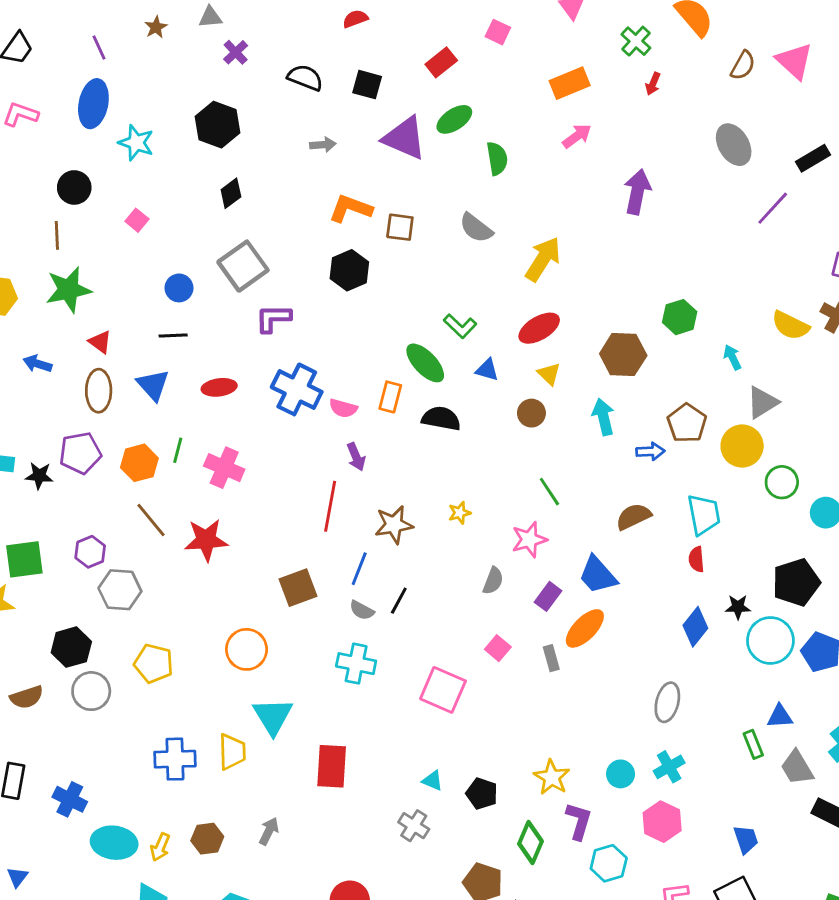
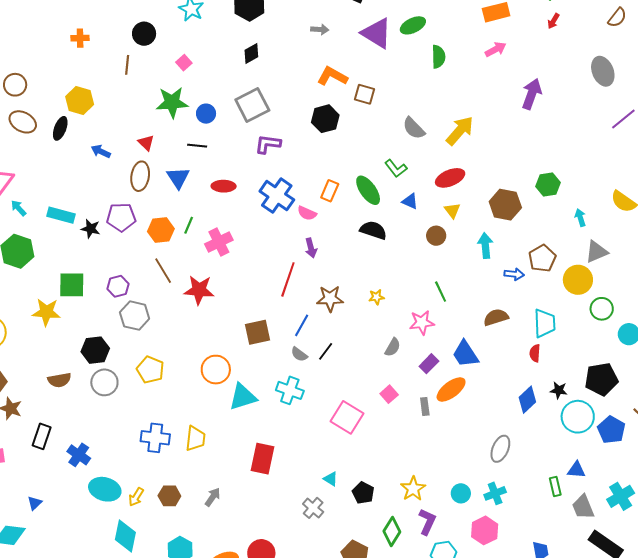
gray semicircle: (476, 228) -> (414, 128), moved
green star: (68, 290) -> (172, 102), moved
orange rectangle: (390, 397) -> (330, 191), moved
pink cross: (224, 468) -> (219, 242), turned 32
cyan triangle: (273, 716) -> (243, 397), moved, turned 36

